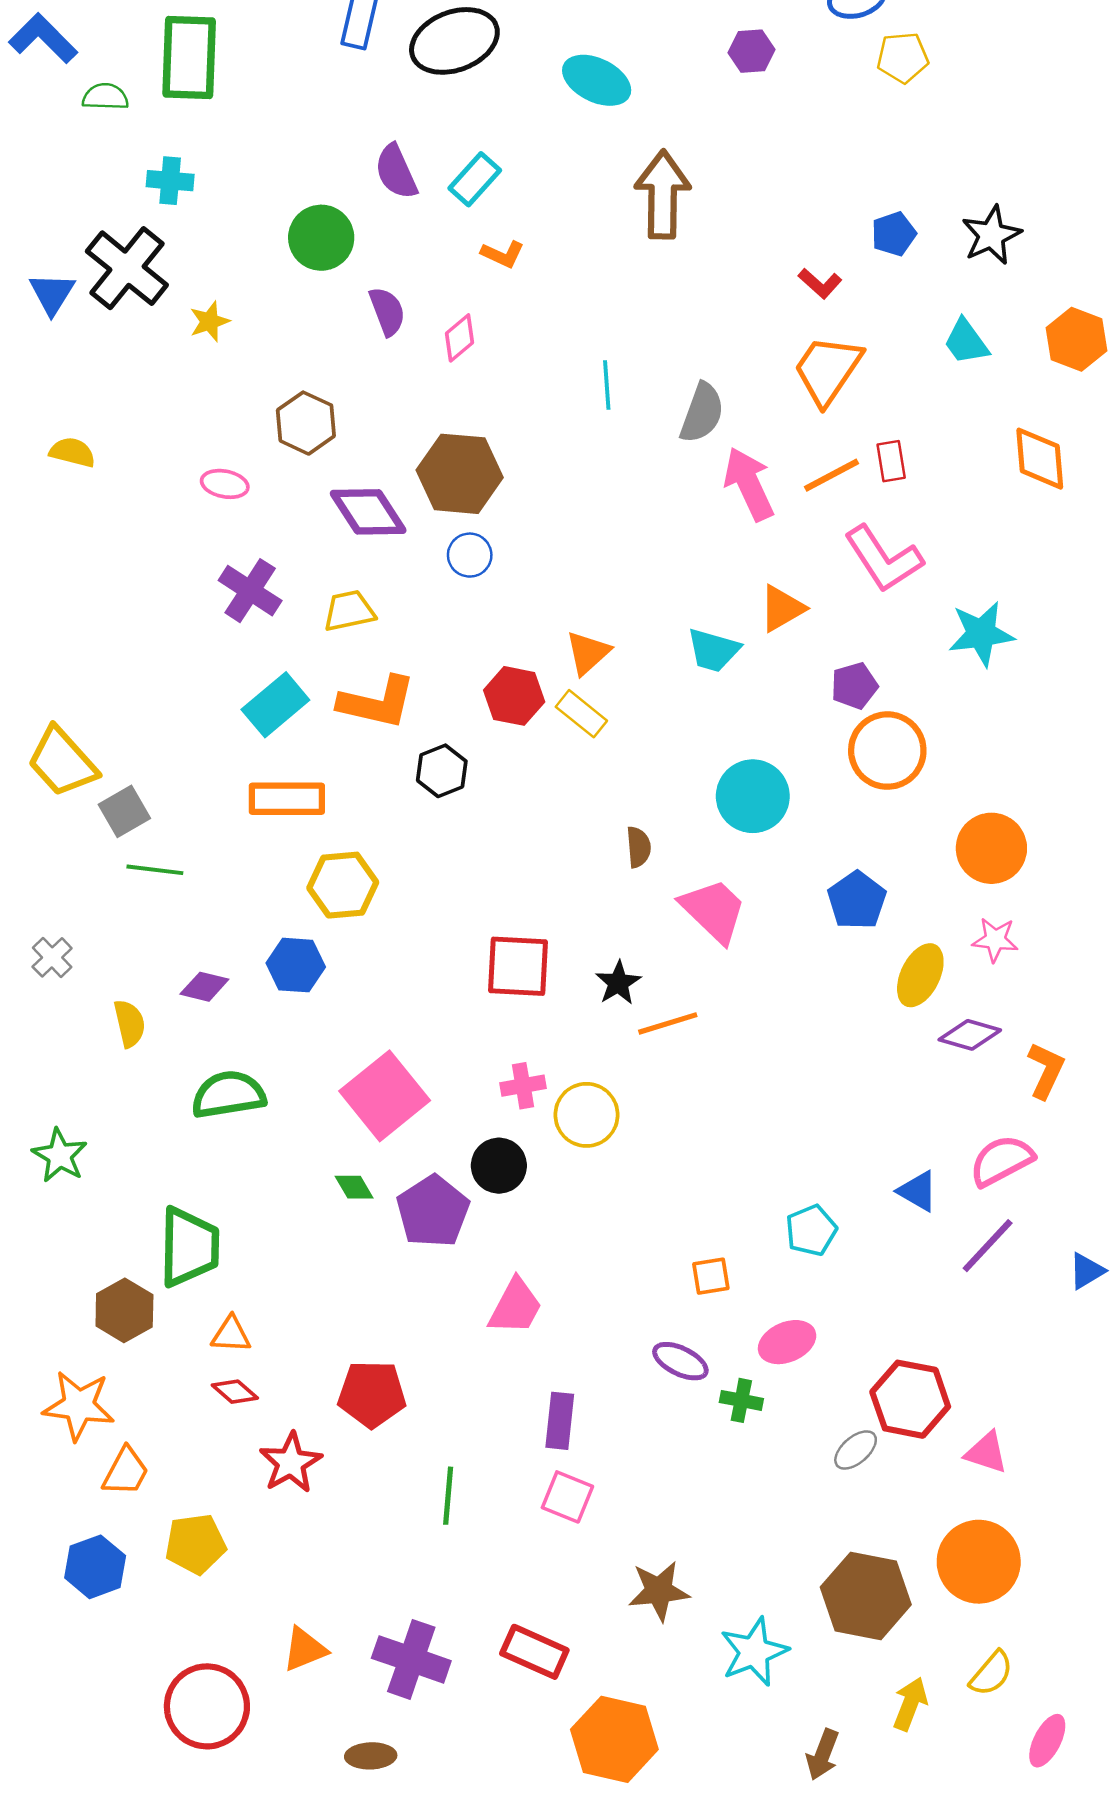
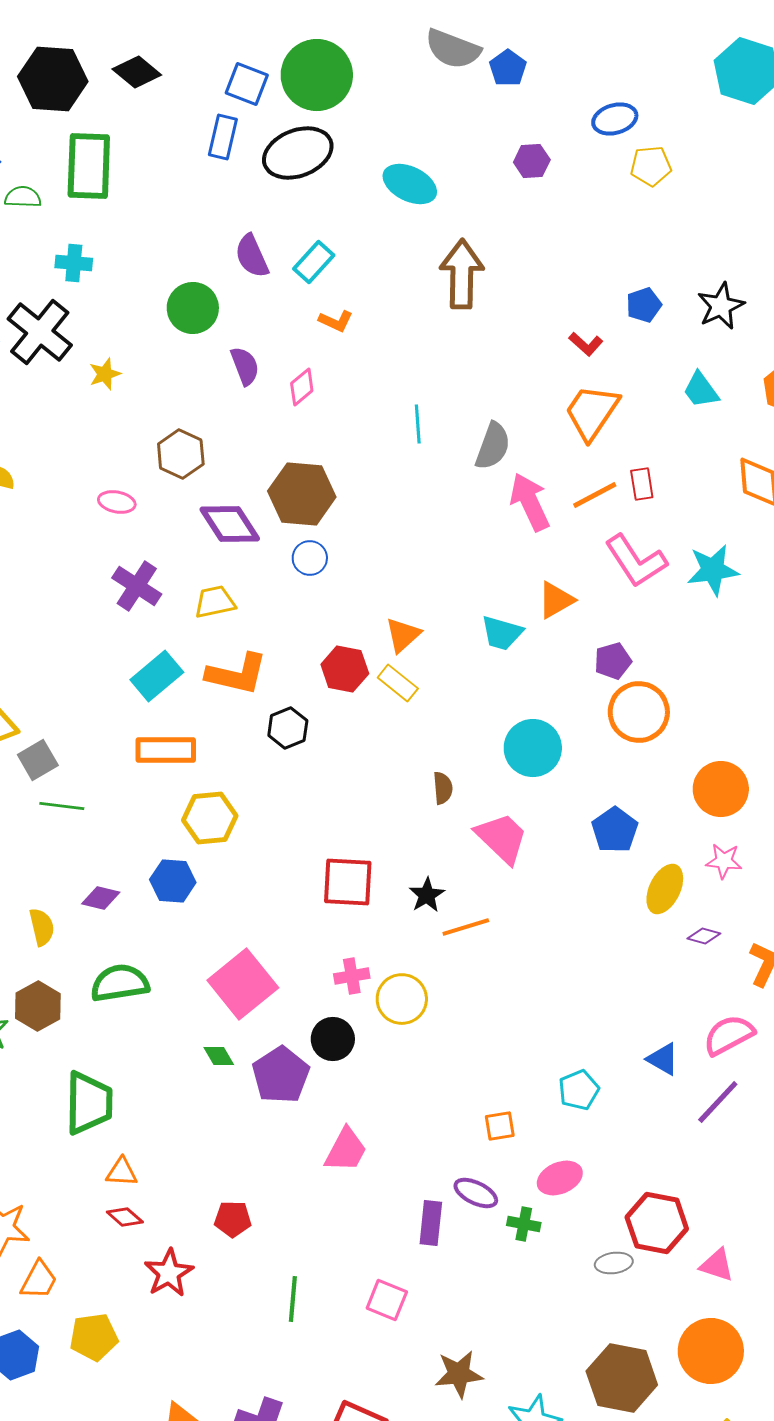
cyan star: (981, 634) -> (713, 570), moved
purple diamond: (970, 1035) -> (704, 936), size x0.7
brown hexagon: (124, 1310) -> (38, 1006), moved
red pentagon: (372, 1394) -> (233, 1219), size x0.7
purple rectangle: (560, 1421) -> (431, 1223), moved
gray ellipse: (856, 1450) -> (614, 1263), turned 33

